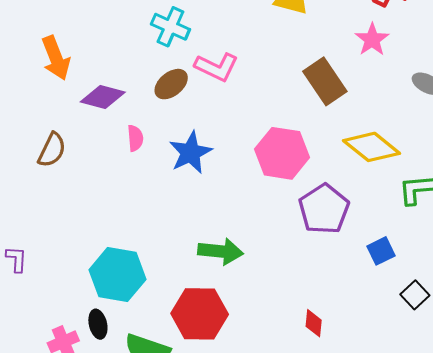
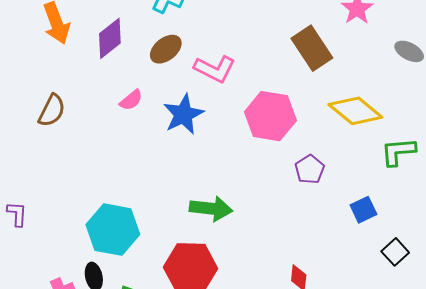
pink L-shape: (217, 67) -> (215, 69), moved
purple diamond: (103, 97) -> (110, 38), moved, turned -54
pink semicircle: (135, 138) -> (131, 100), turned 55
purple pentagon: (324, 209) -> (310, 169), size x0.6

